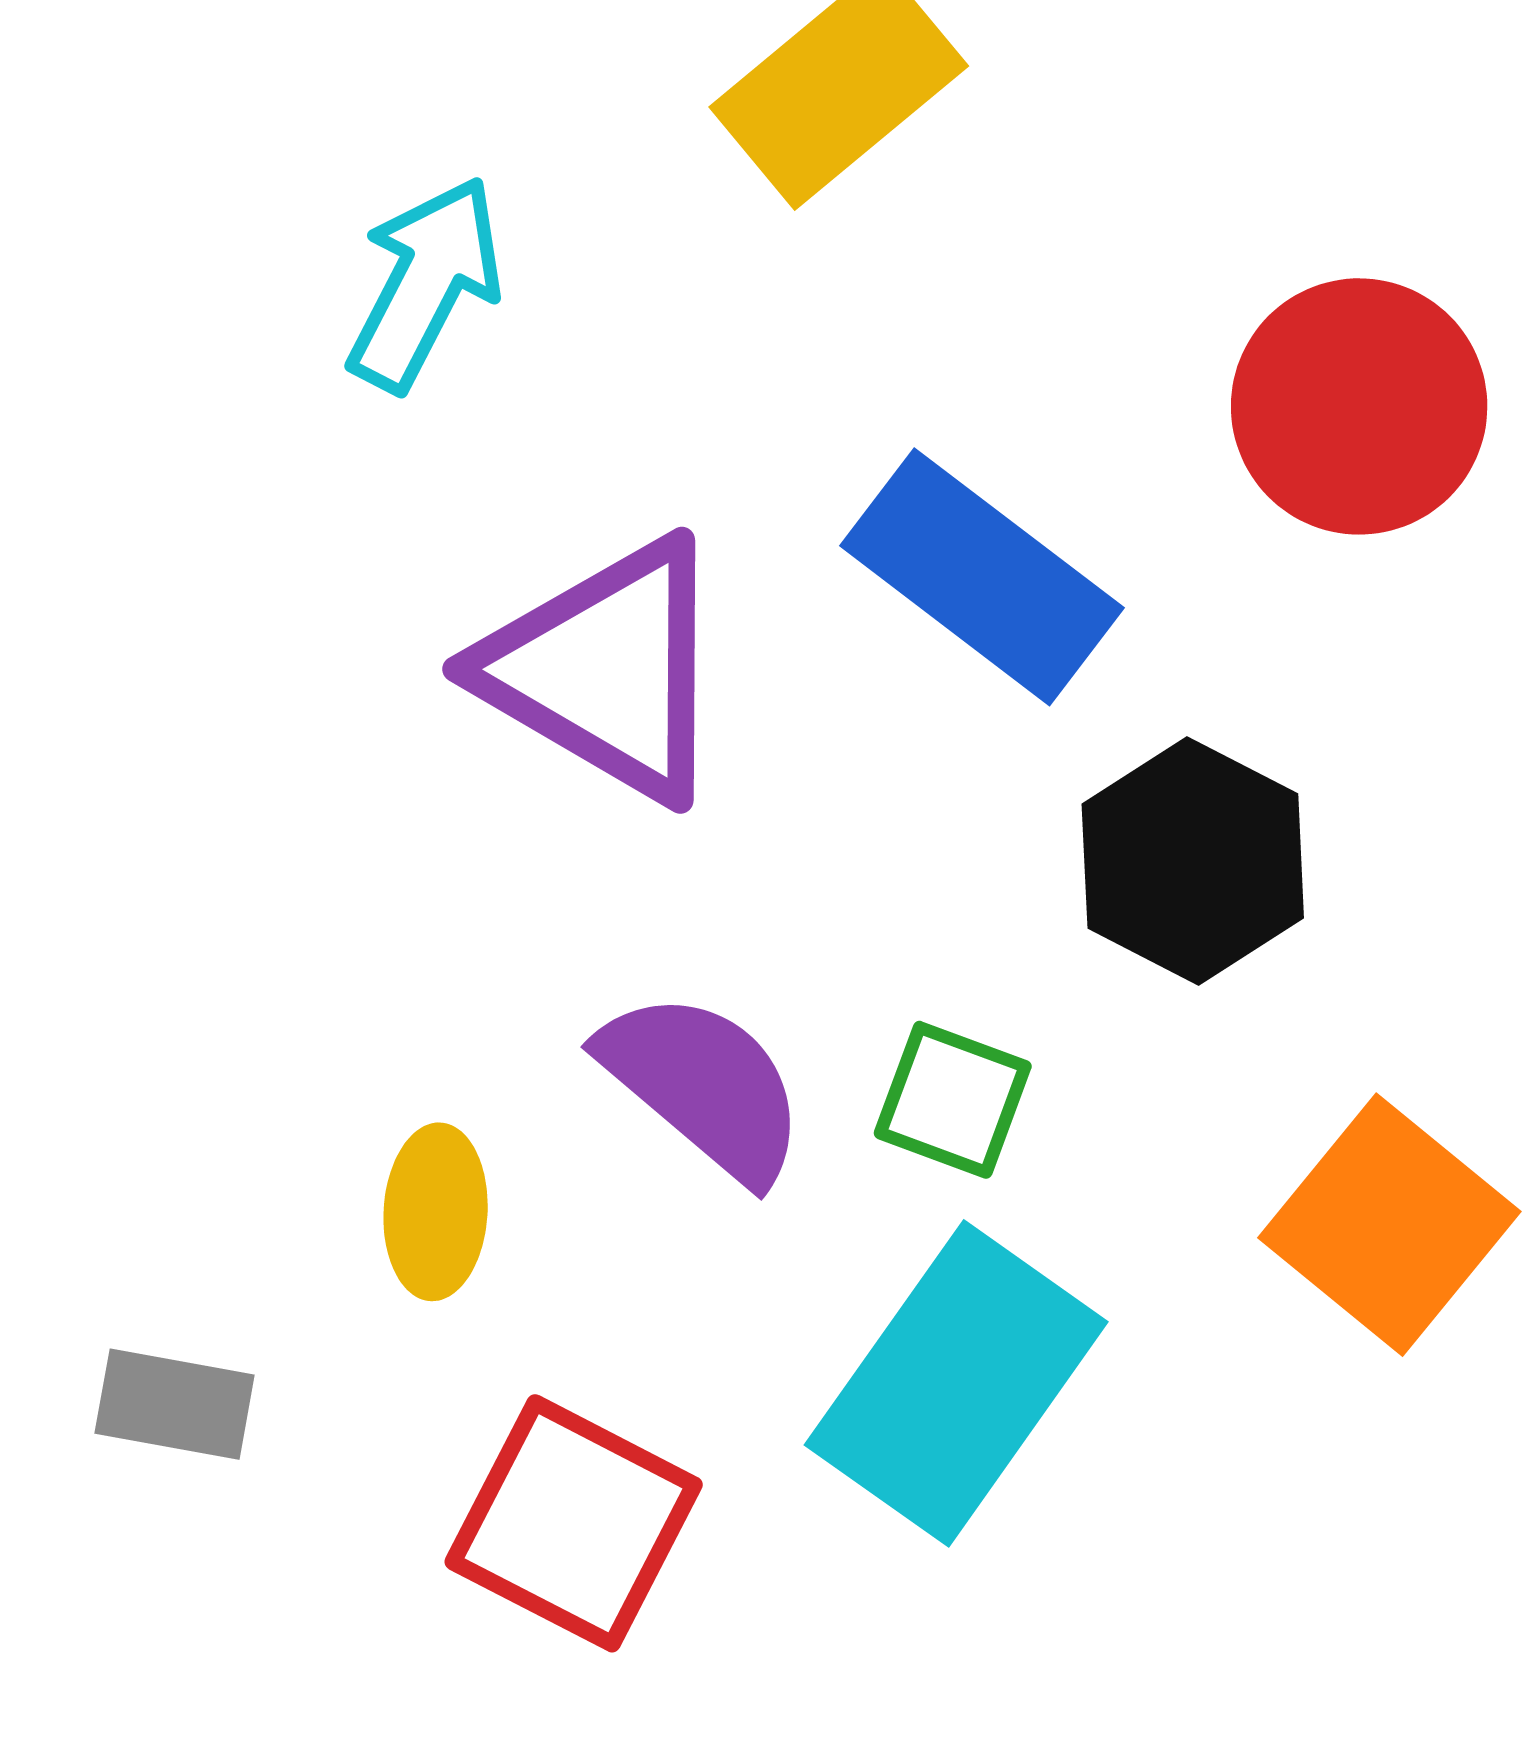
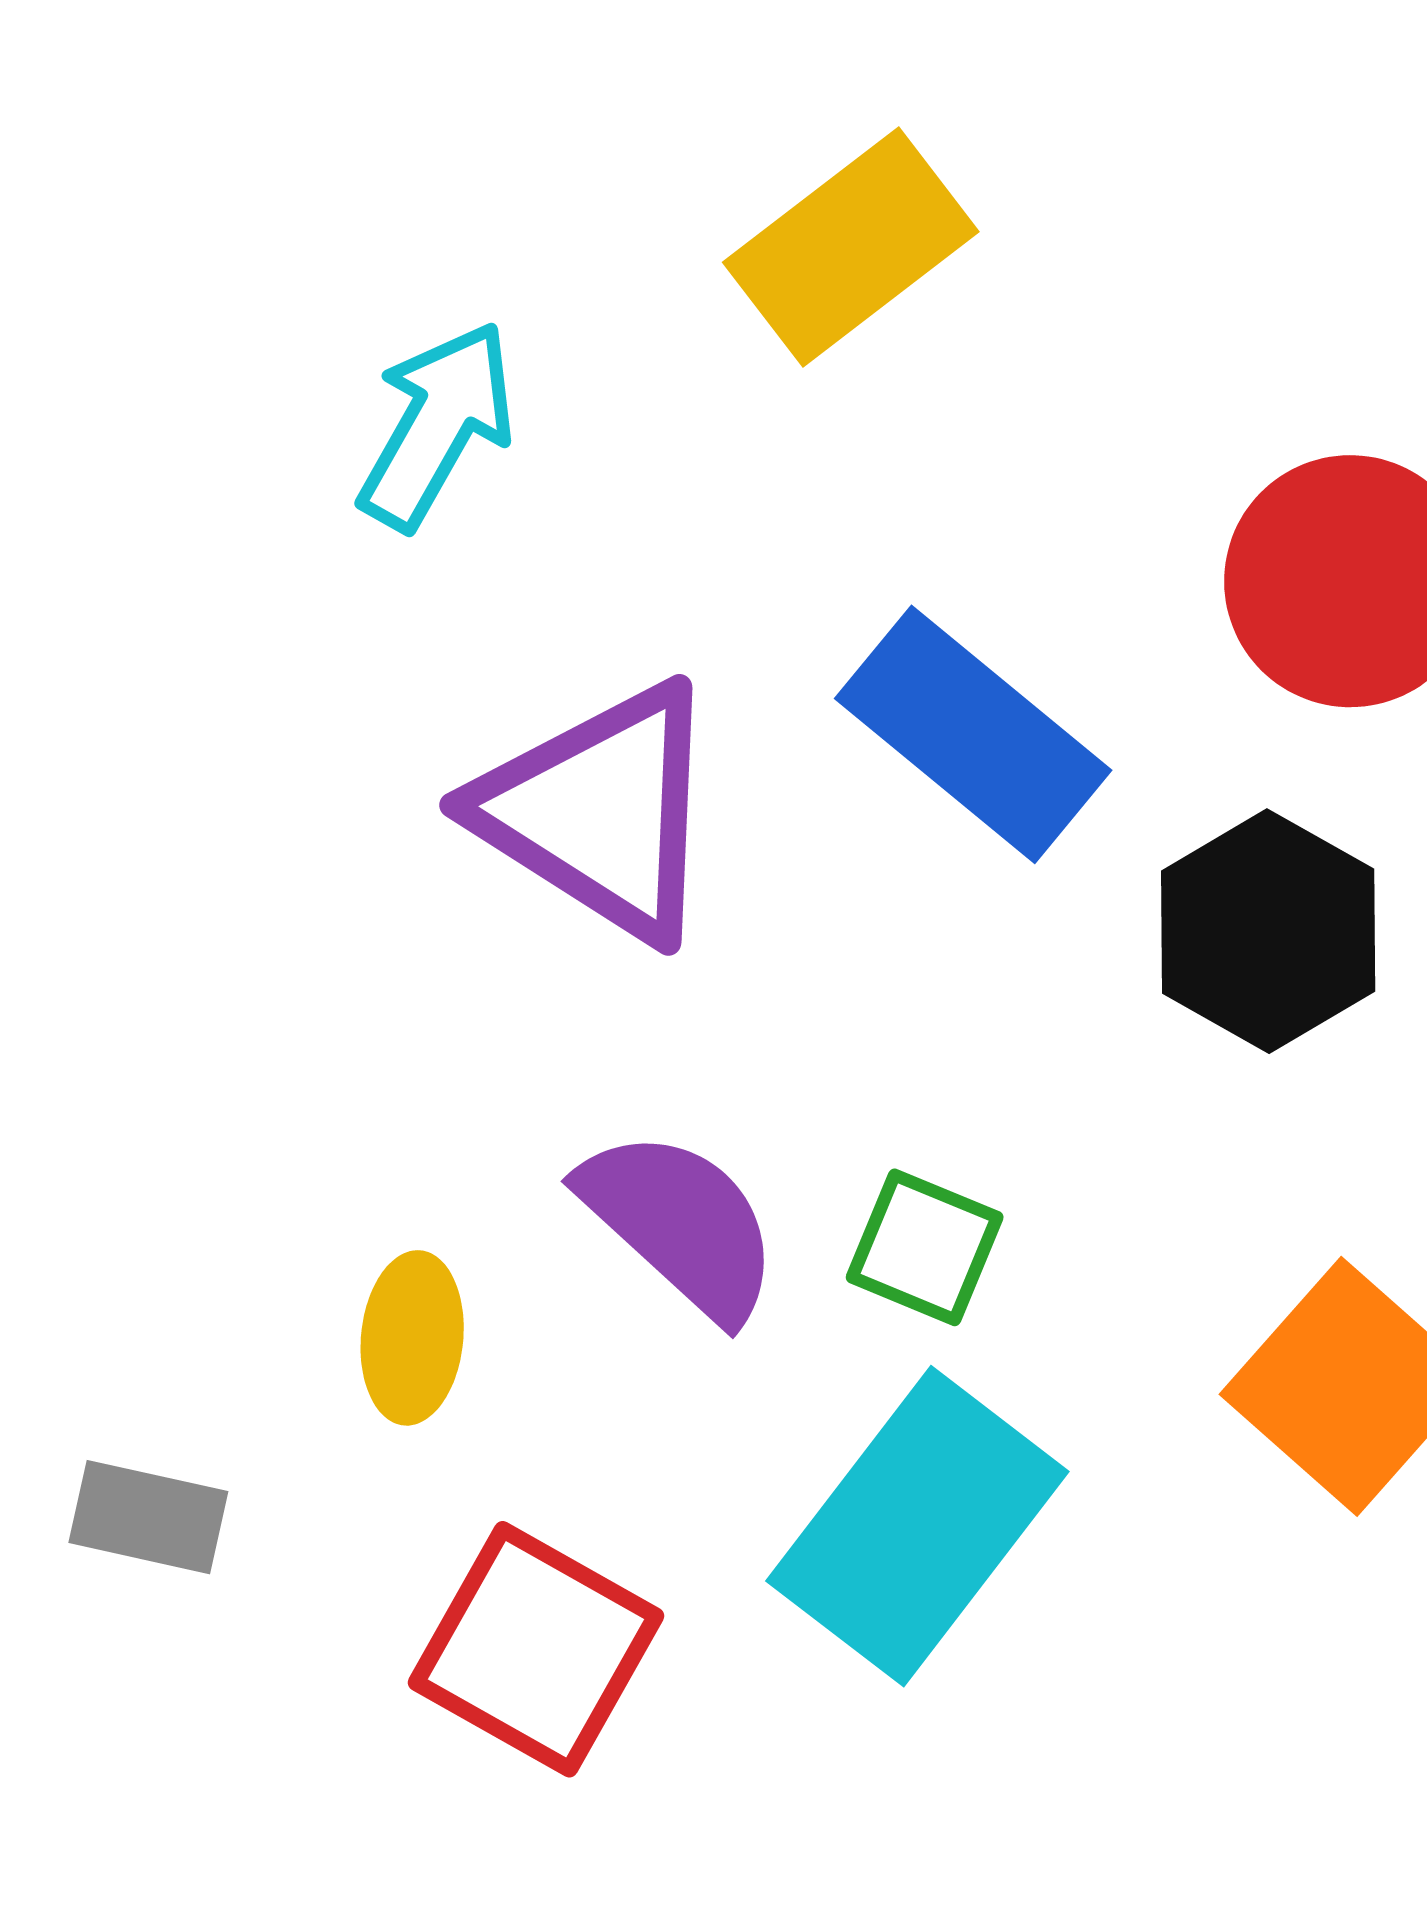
black hexagon: (1193, 861) -> (1268, 931), moved

